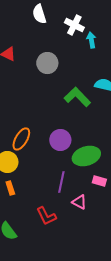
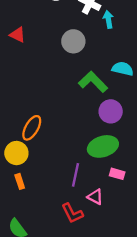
gray circle: (47, 63) -> (73, 41), moved
purple circle: (60, 140) -> (111, 111), moved
red L-shape: (46, 216) -> (72, 213), moved

